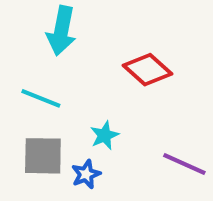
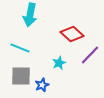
cyan star: (104, 135) -> (59, 63), moved
purple line: (184, 164) -> (90, 55), moved, turned -70

